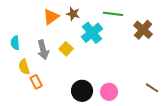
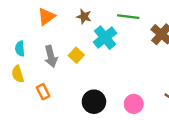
orange triangle: (51, 17) -> (46, 17), moved
yellow semicircle: (24, 67) -> (18, 74), moved
pink circle: (109, 92) -> (134, 104), moved

